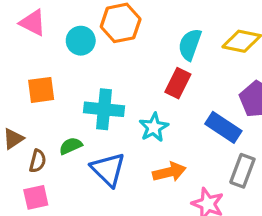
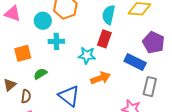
cyan cross: (104, 109) -> (56, 41), moved, size x0.7
cyan star: (154, 127) -> (87, 55), moved, turned -30
green semicircle: (71, 146) -> (40, 74), moved
orange arrow: (169, 172) -> (100, 78), moved

